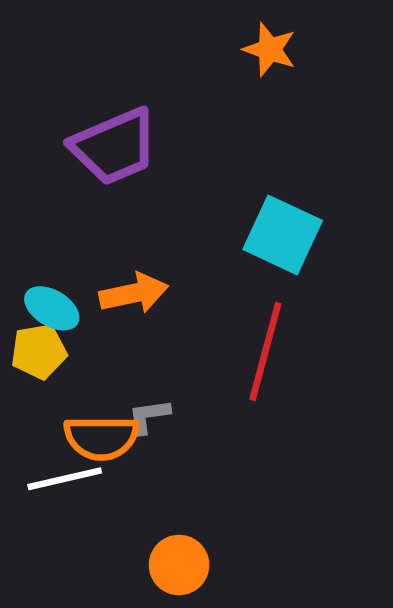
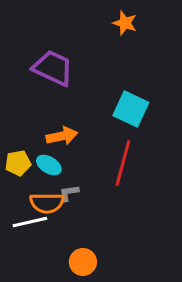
purple trapezoid: (114, 147) -> (53, 68), turned -132
cyan ellipse: (52, 308) -> (49, 165), moved

